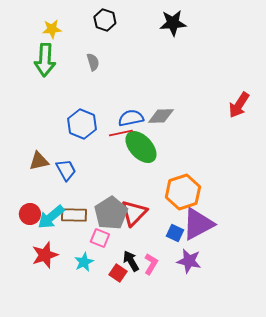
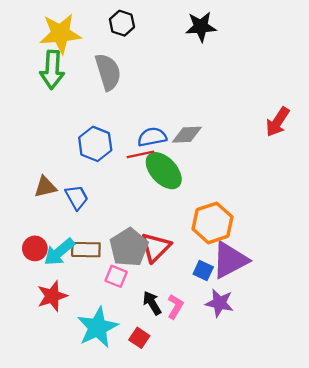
yellow star: (52, 29) -> (60, 34), size x1.8
gray semicircle: (93, 62) -> (108, 72), size x1.8
cyan star: (84, 262) -> (98, 327), moved, size x1.8
red square: (118, 273) -> (139, 338), moved

